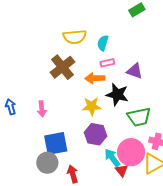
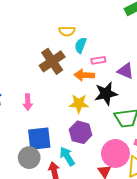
yellow semicircle: (75, 37) -> (67, 31), size x0.7
cyan semicircle: (103, 43) -> (81, 45), moved
black star: (117, 95) -> (106, 94), turned -30
cyan arrow: (112, 158) -> (67, 156), moved

